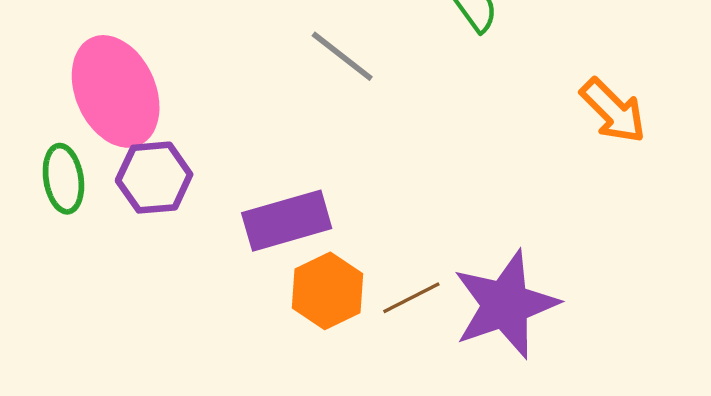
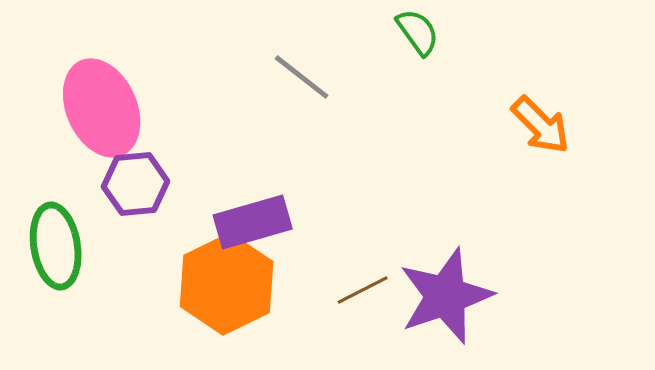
green ellipse: (63, 179) -> (56, 246), moved, size x1.4
orange hexagon: (327, 291) -> (227, 284), moved, size x1.5

